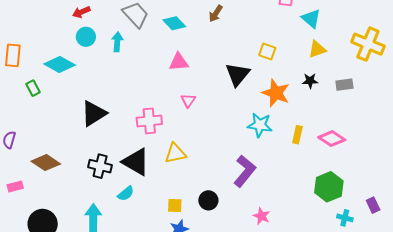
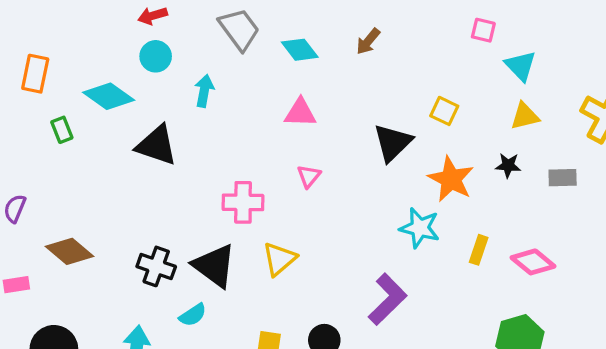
cyan arrow: (117, 42) -> (204, 91), moved
black triangle: (94, 113) -> (157, 145), moved, turned 44
yellow triangle: (175, 153) -> (279, 259), turned -35

